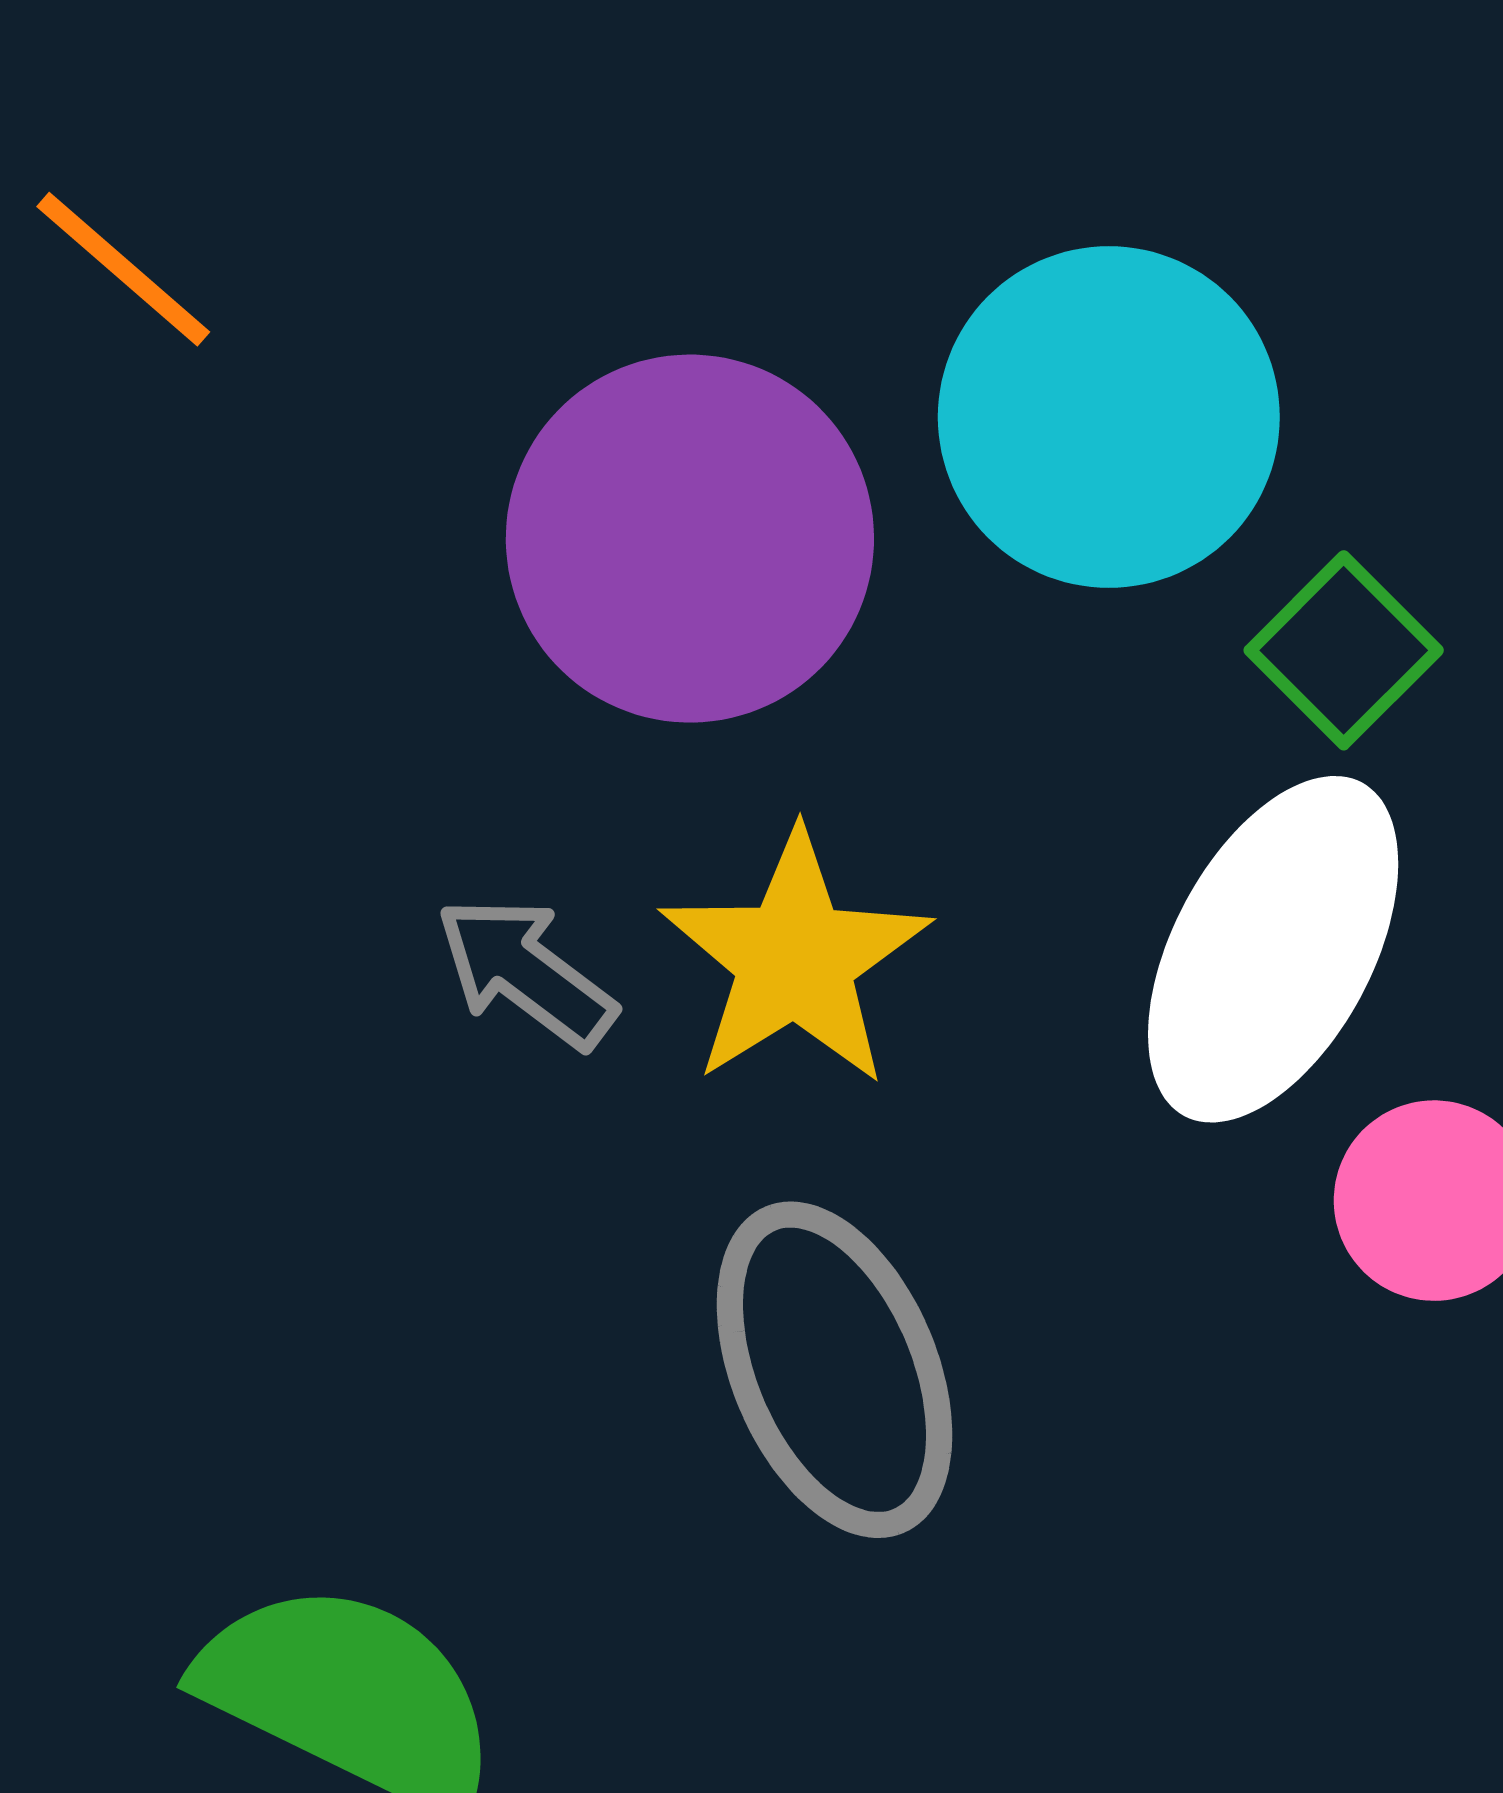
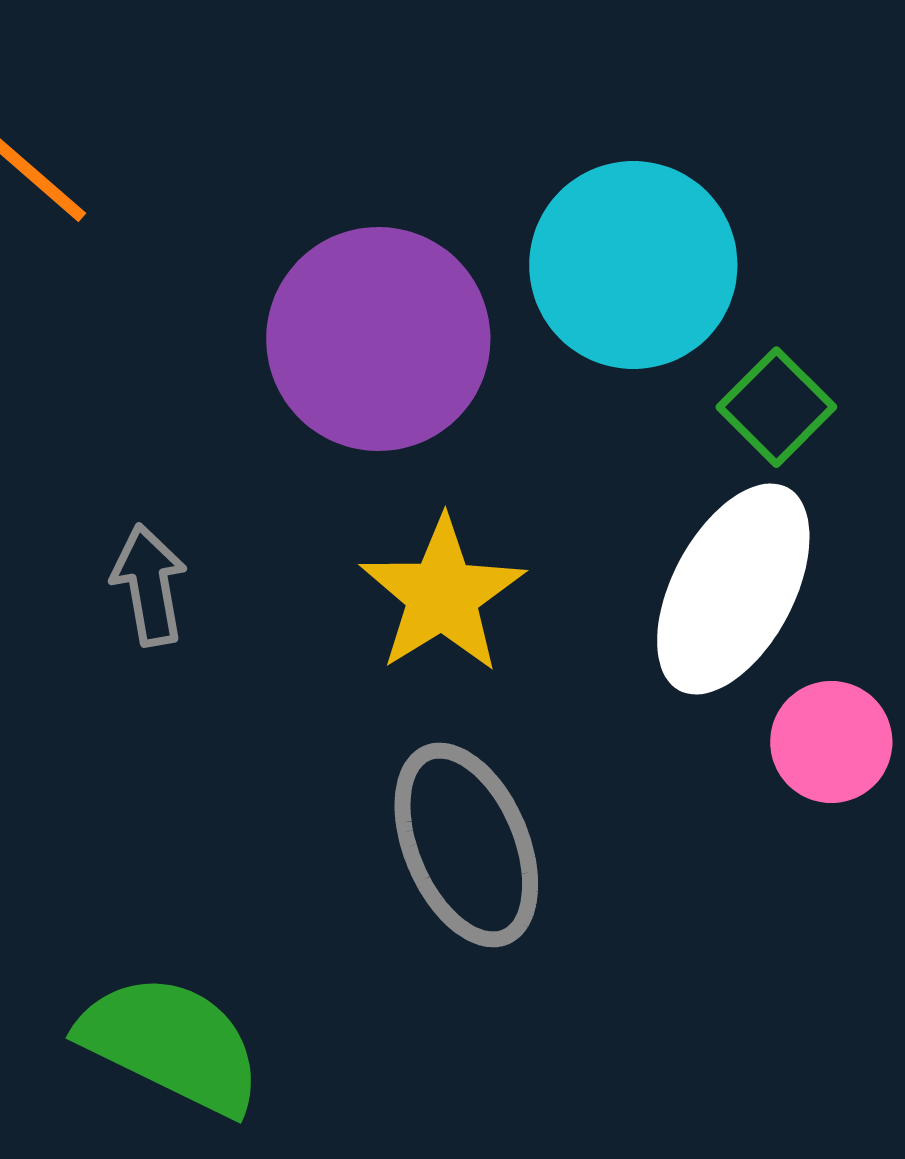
gray arrow: (526, 972) -> (149, 585), moved, turned 43

